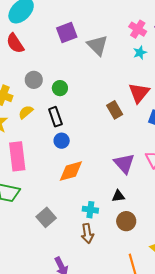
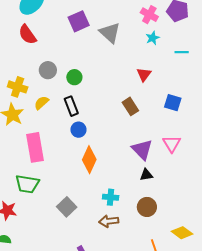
red triangle: (139, 93) -> (144, 74), moved, size x0.7
brown rectangle: (115, 110) -> (130, 106), moved
orange diamond: (71, 171) -> (89, 160), turned -48
black triangle: (118, 196) -> (146, 175), moved
brown arrow: (87, 234) -> (109, 221), turned 96

